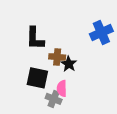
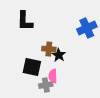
black L-shape: (35, 38) -> (25, 21), moved
gray cross: (54, 99) -> (46, 85), turned -32

